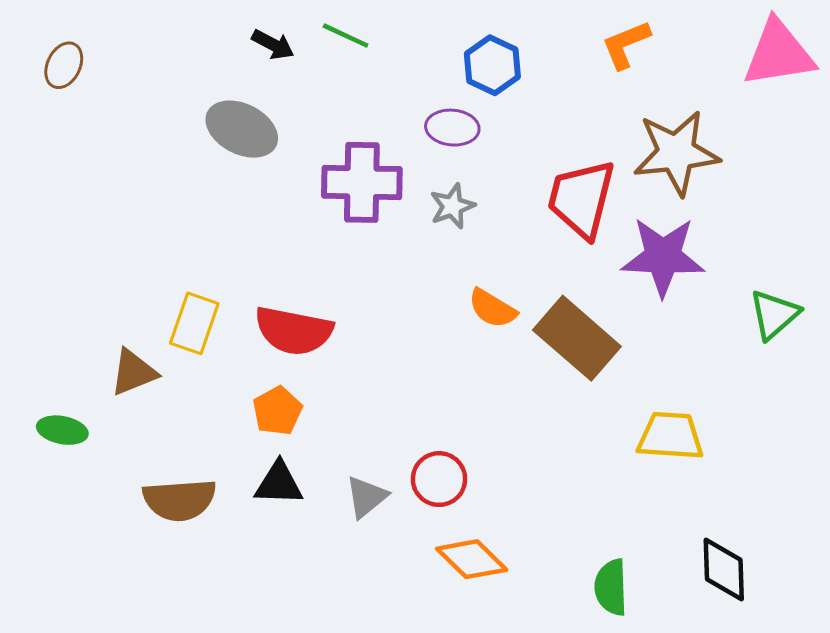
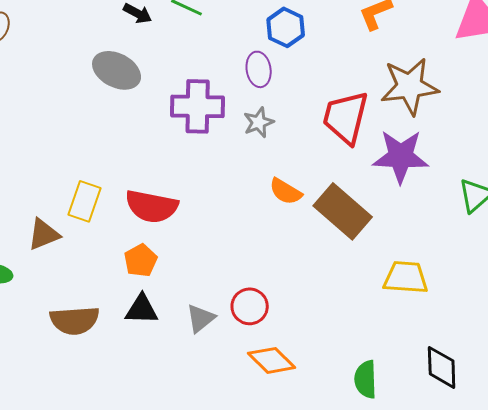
purple ellipse: (452, 128) -> (259, 69), turned 76

